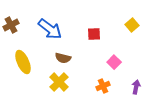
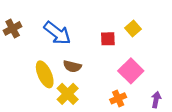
yellow square: (132, 25) -> (133, 28), moved
yellow ellipse: (23, 62) -> (45, 74), moved
pink square: (114, 62) -> (131, 71), size x1.5

